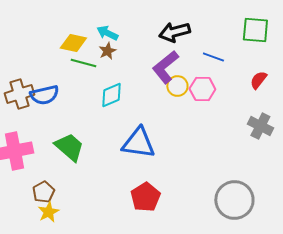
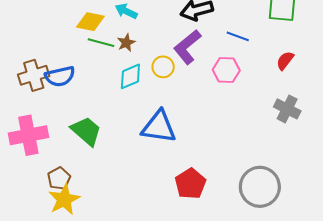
brown star: (107, 51) -> (126, 43), moved
yellow circle: (177, 86) -> (163, 67), moved
red pentagon: (145, 197) -> (190, 184), moved
yellow star: (48, 212) -> (64, 199), size x1.4

